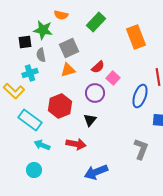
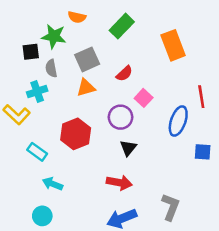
red semicircle: (98, 67) -> (124, 74), moved
cyan rectangle: (30, 120) -> (37, 152), size x0.7
black triangle: (90, 120) -> (128, 148), moved
red arrow: (76, 144) -> (119, 183), moved
gray L-shape: (141, 149) -> (171, 207), moved

